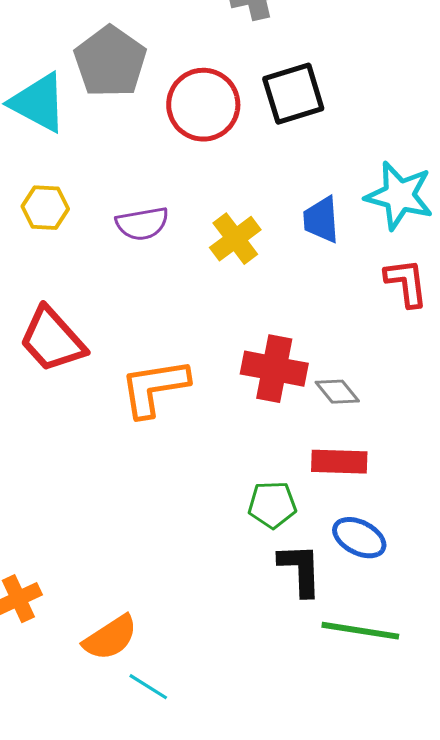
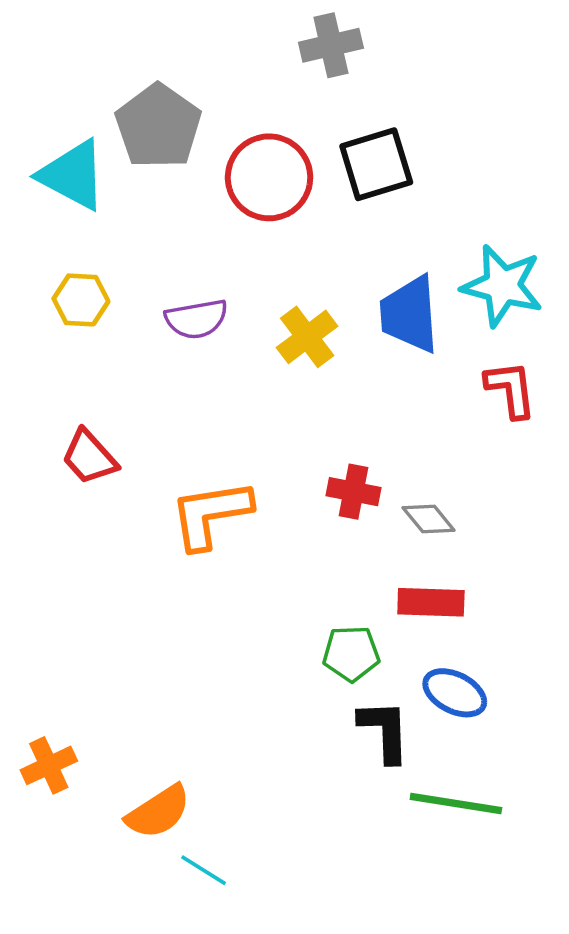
blue trapezoid: (321, 220) -> (409, 314), size x1.4
red trapezoid: (52, 340) -> (89, 457), size x0.7
red cross: (274, 369) -> (354, 492), size x0.7

